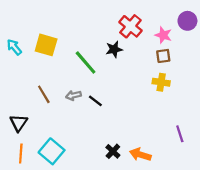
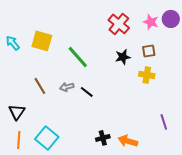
pink star: (163, 35) -> (151, 22), moved
black star: (114, 49) -> (123, 57), moved
black cross: (113, 151) -> (103, 138), turned 32

